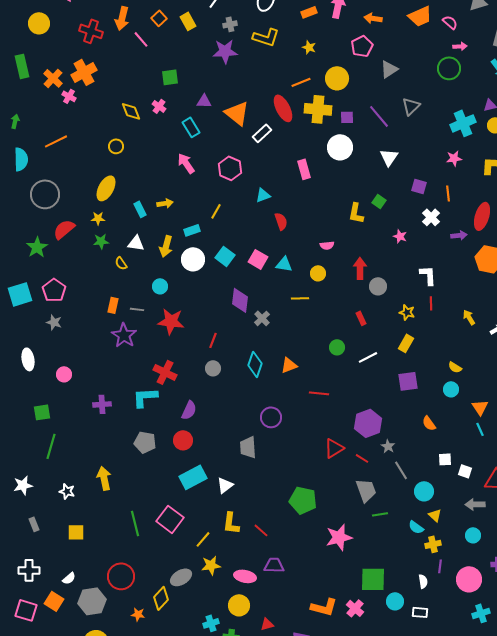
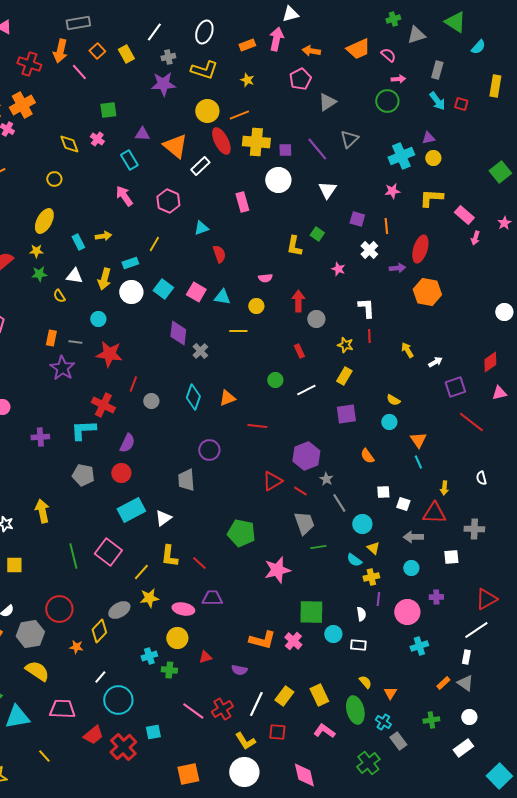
yellow circle: (337, 78) -> (207, 111), moved
red line: (213, 340) -> (133, 384), moved

